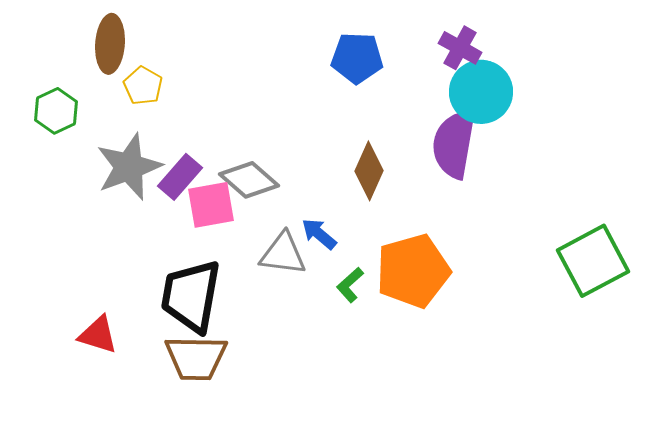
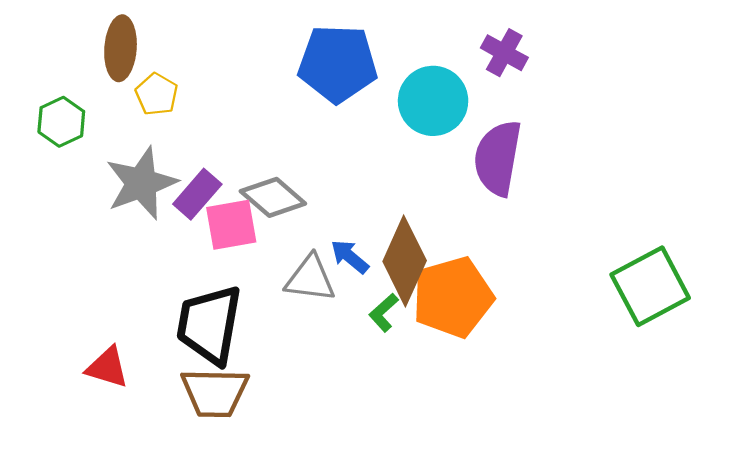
blue pentagon: (357, 58) -> (338, 64), moved, size x1.4
cyan circle: (481, 92) -> (433, 101), moved
brown diamond: (369, 171) -> (405, 261), moved, size x1.4

